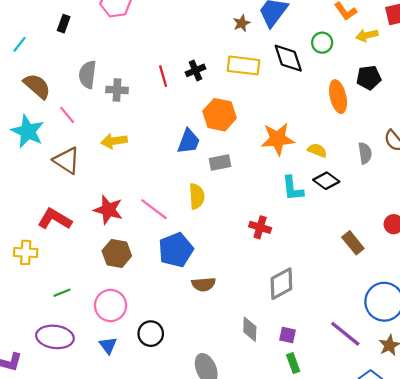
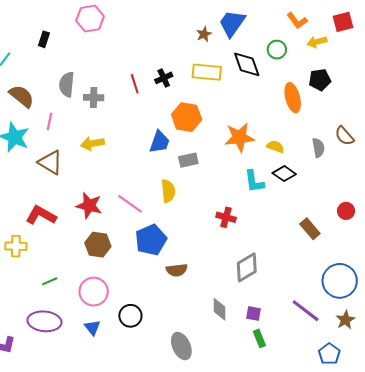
pink line: (67, 115) -> (50, 121), turned 54

